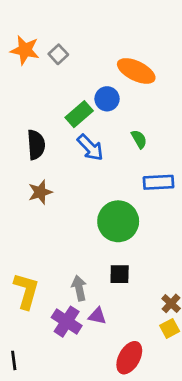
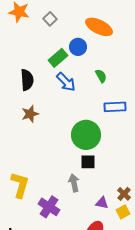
gray square: (58, 54) -> (50, 19), moved
black square: (120, 274) -> (88, 162), moved
gray arrow: (79, 288) -> (74, 183), moved
purple triangle: (97, 316) -> (102, 203), moved

